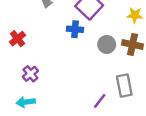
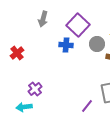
gray circle: (107, 44) -> (97, 44), moved
purple cross: (30, 74) -> (35, 89), moved

